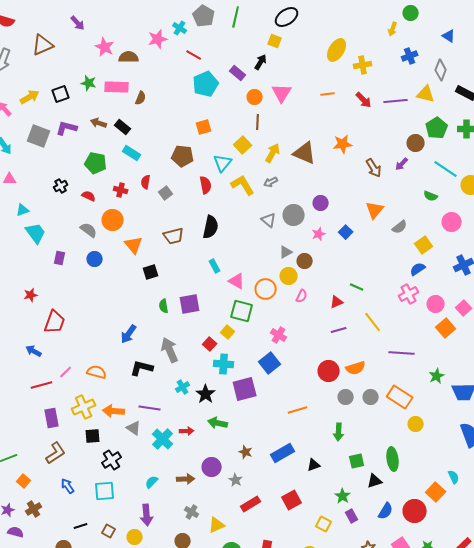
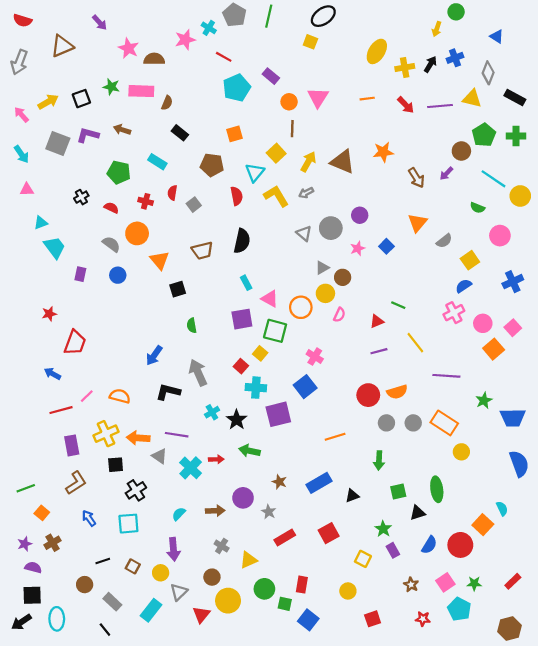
black arrow: (261, 62) -> (430, 64), moved
black rectangle: (123, 127) -> (180, 133), moved
purple square: (190, 304) -> (242, 319), moved

